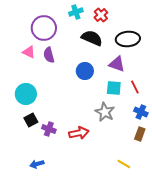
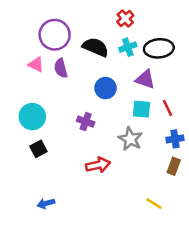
cyan cross: (76, 12) -> (128, 47), moved
black semicircle: (92, 38) -> (96, 47), moved
blue cross: (141, 112) -> (175, 139), turned -32
purple cross: (49, 129) -> (86, 122), moved

